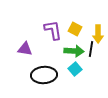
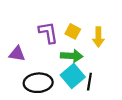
black line: (91, 49) -> (89, 82), moved
cyan square: (75, 69) -> (73, 76), size x1.5

